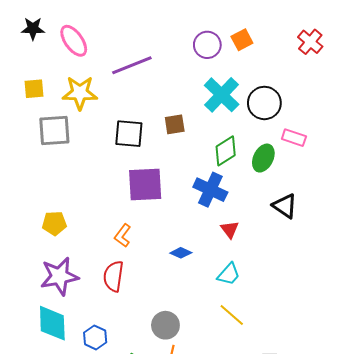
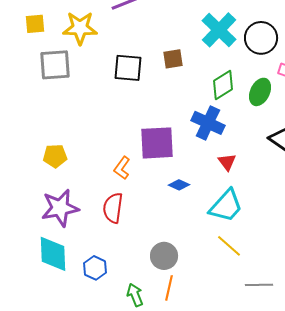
purple square: (145, 185) -> (157, 143), moved
cyan trapezoid: (229, 274) -> (226, 206), size x1.5

